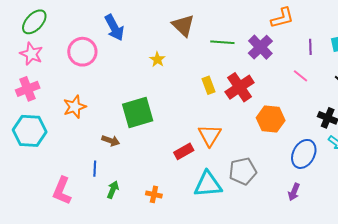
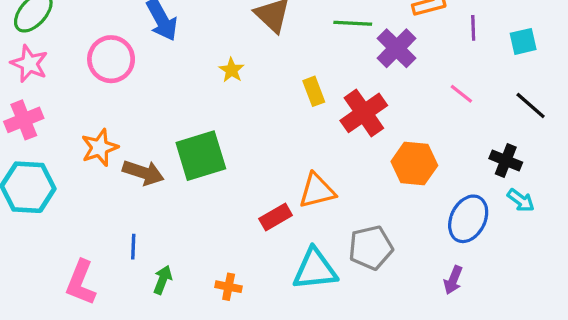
green line: (222, 42) -> (353, 23), moved
purple line: (310, 47) -> (473, 28), moved
yellow rectangle: (209, 85) -> (314, 91), moved
orange triangle: (210, 135) -> (317, 191), turned 45
brown arrow: (111, 141) -> (143, 173), moved, size x1.4

